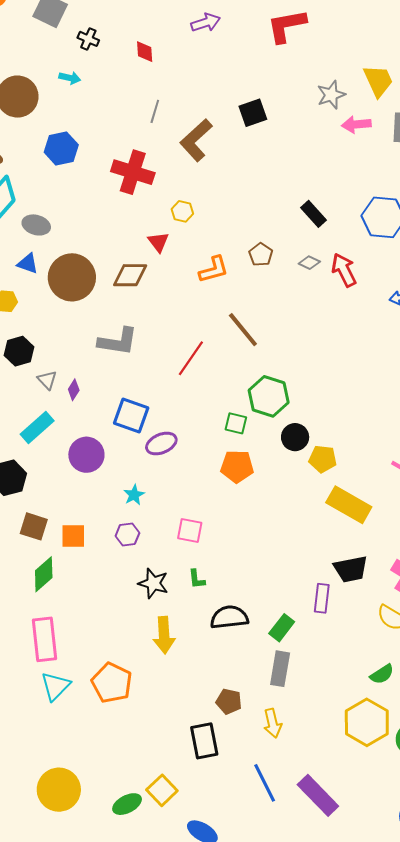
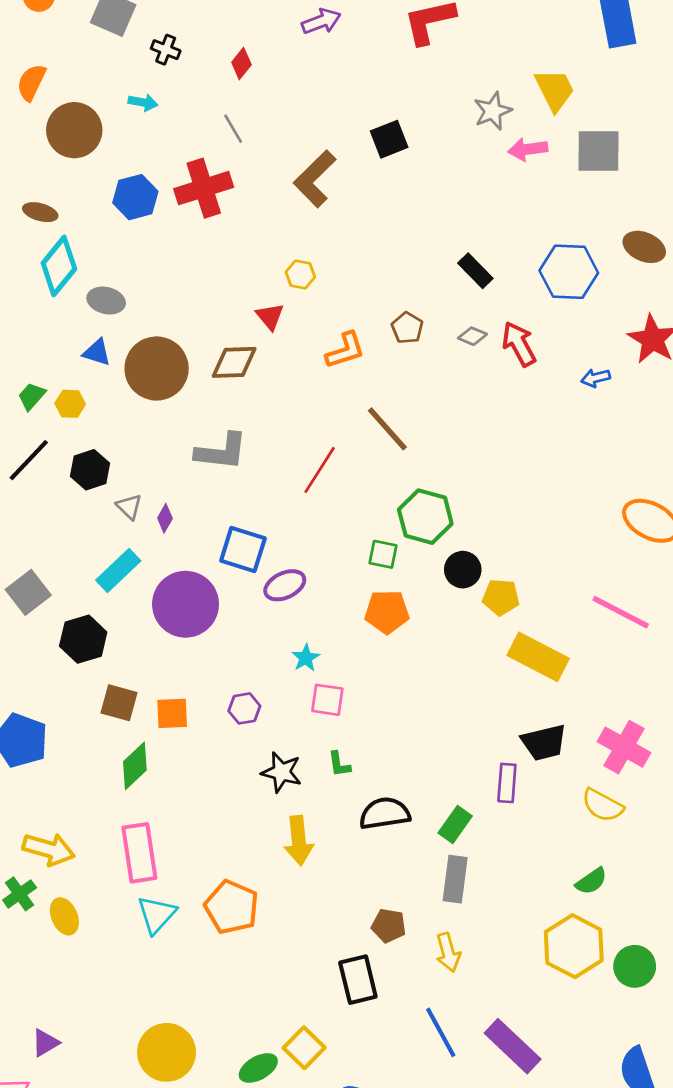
red diamond: (145, 52) -> (241, 63), turned 45
gray line: (155, 111) -> (233, 129), moved, turned -45
red cross: (133, 172) -> (204, 188), moved, turned -33
purple circle: (86, 455) -> (186, 604), size x1.4
cyan star: (134, 495) -> (306, 658), moved

